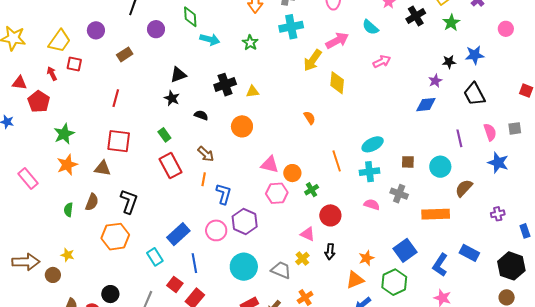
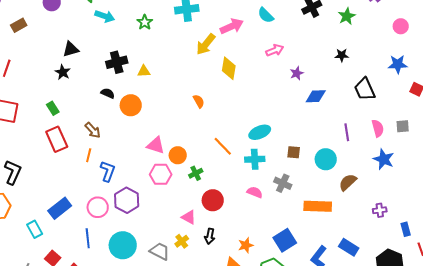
blue star: (475, 55) -> (398, 64), moved
purple star: (435, 81) -> (297, 73), moved
black semicircle: (201, 115) -> (108, 93), moved
orange line: (337, 161) -> (223, 146), turned -30
blue line: (194, 263) -> (88, 238), moved

